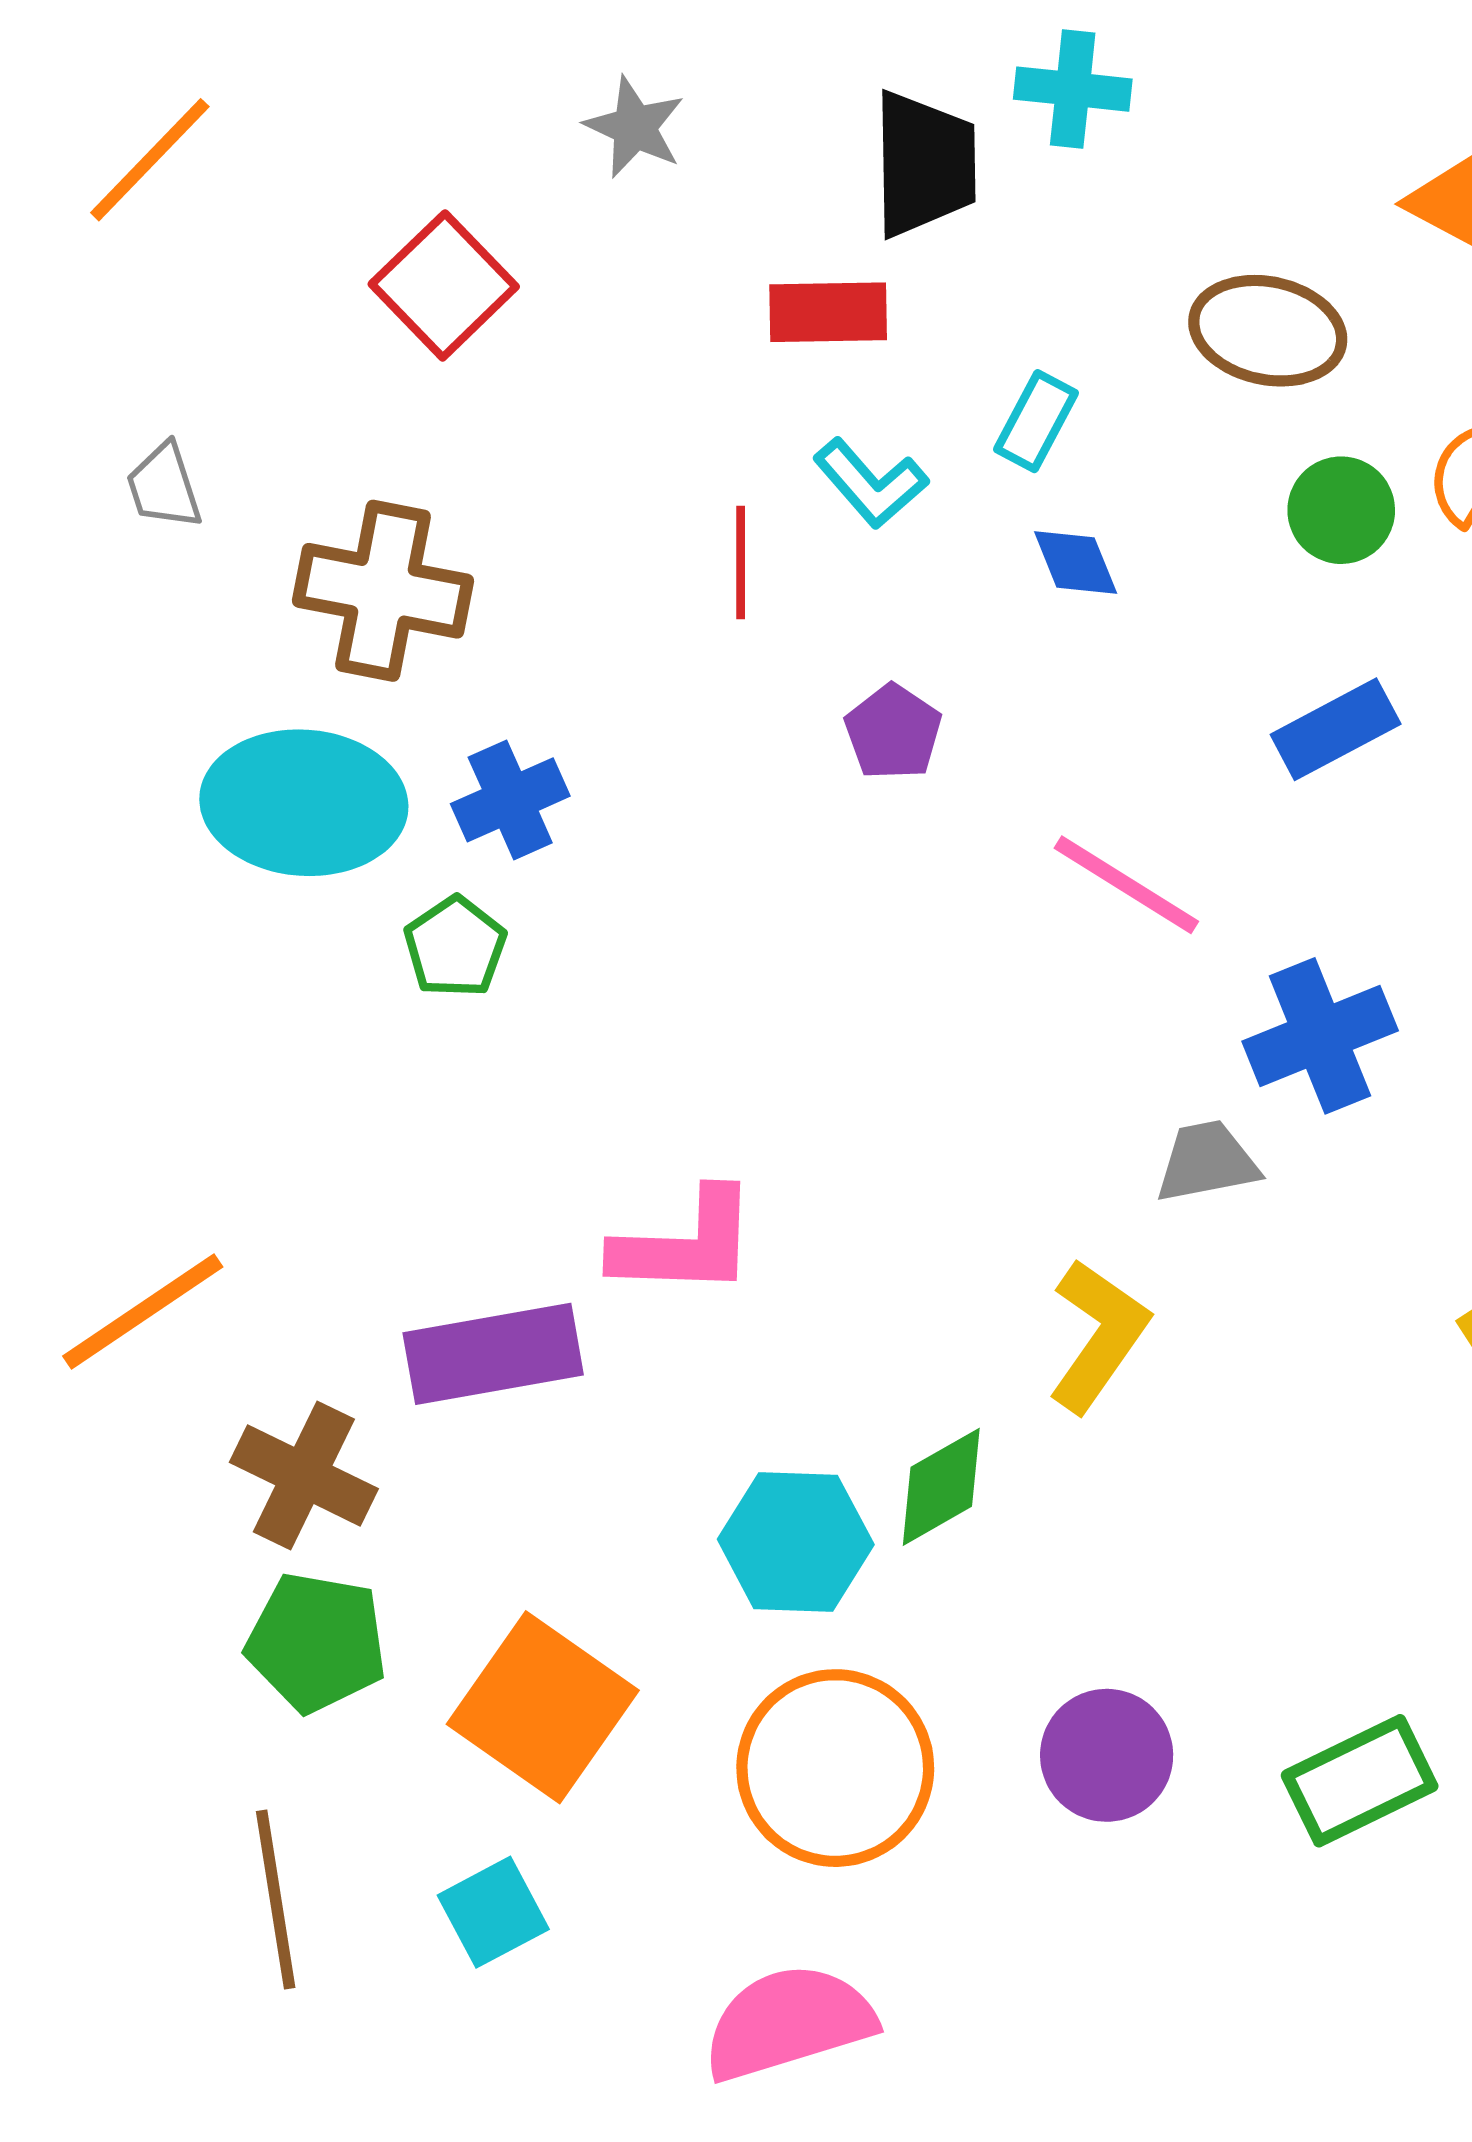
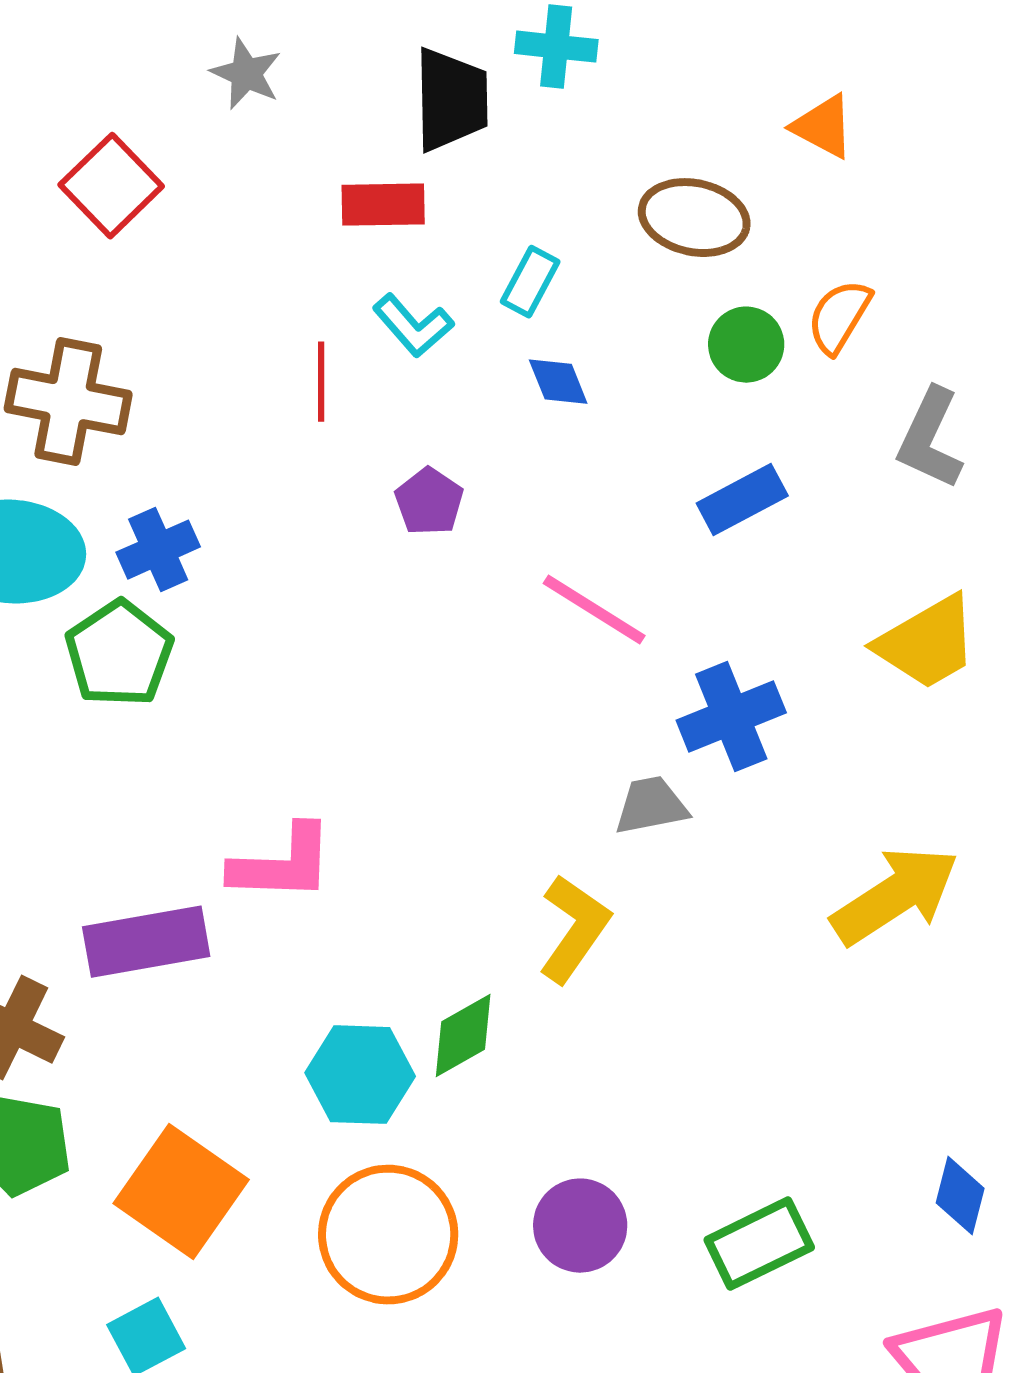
green pentagon: (455, 947) -> (119, 654), size x1.5

